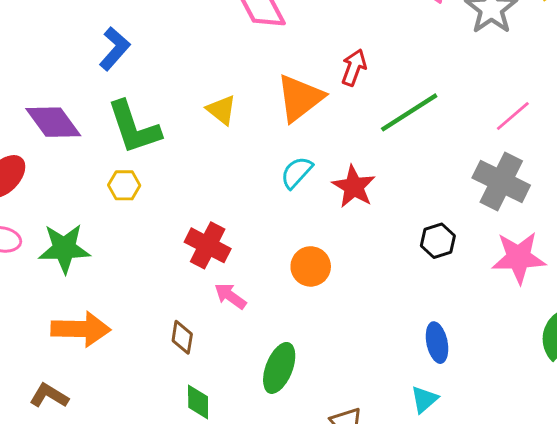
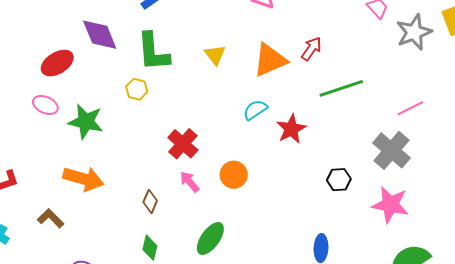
orange circle: (311, 266) -> (234, 175), moved

